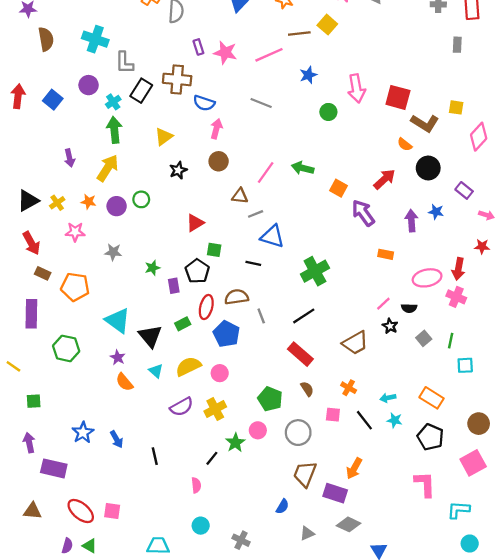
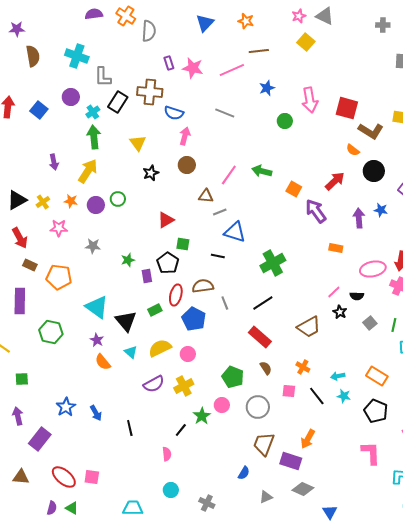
yellow square: (327, 25) -> (306, 42), moved
yellow triangle: (164, 137) -> (138, 143), turned -30
purple rectangle: (54, 468) -> (40, 439), turned -65

